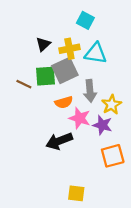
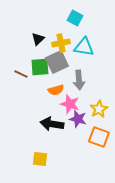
yellow star: (112, 105) -> (99, 109), moved
purple star: (102, 125) -> (78, 119), moved
black arrow: (59, 141) -> (52, 124), turned 30
orange square: (113, 156) -> (99, 137), turned 35
yellow square: (76, 193) -> (40, 159), moved

